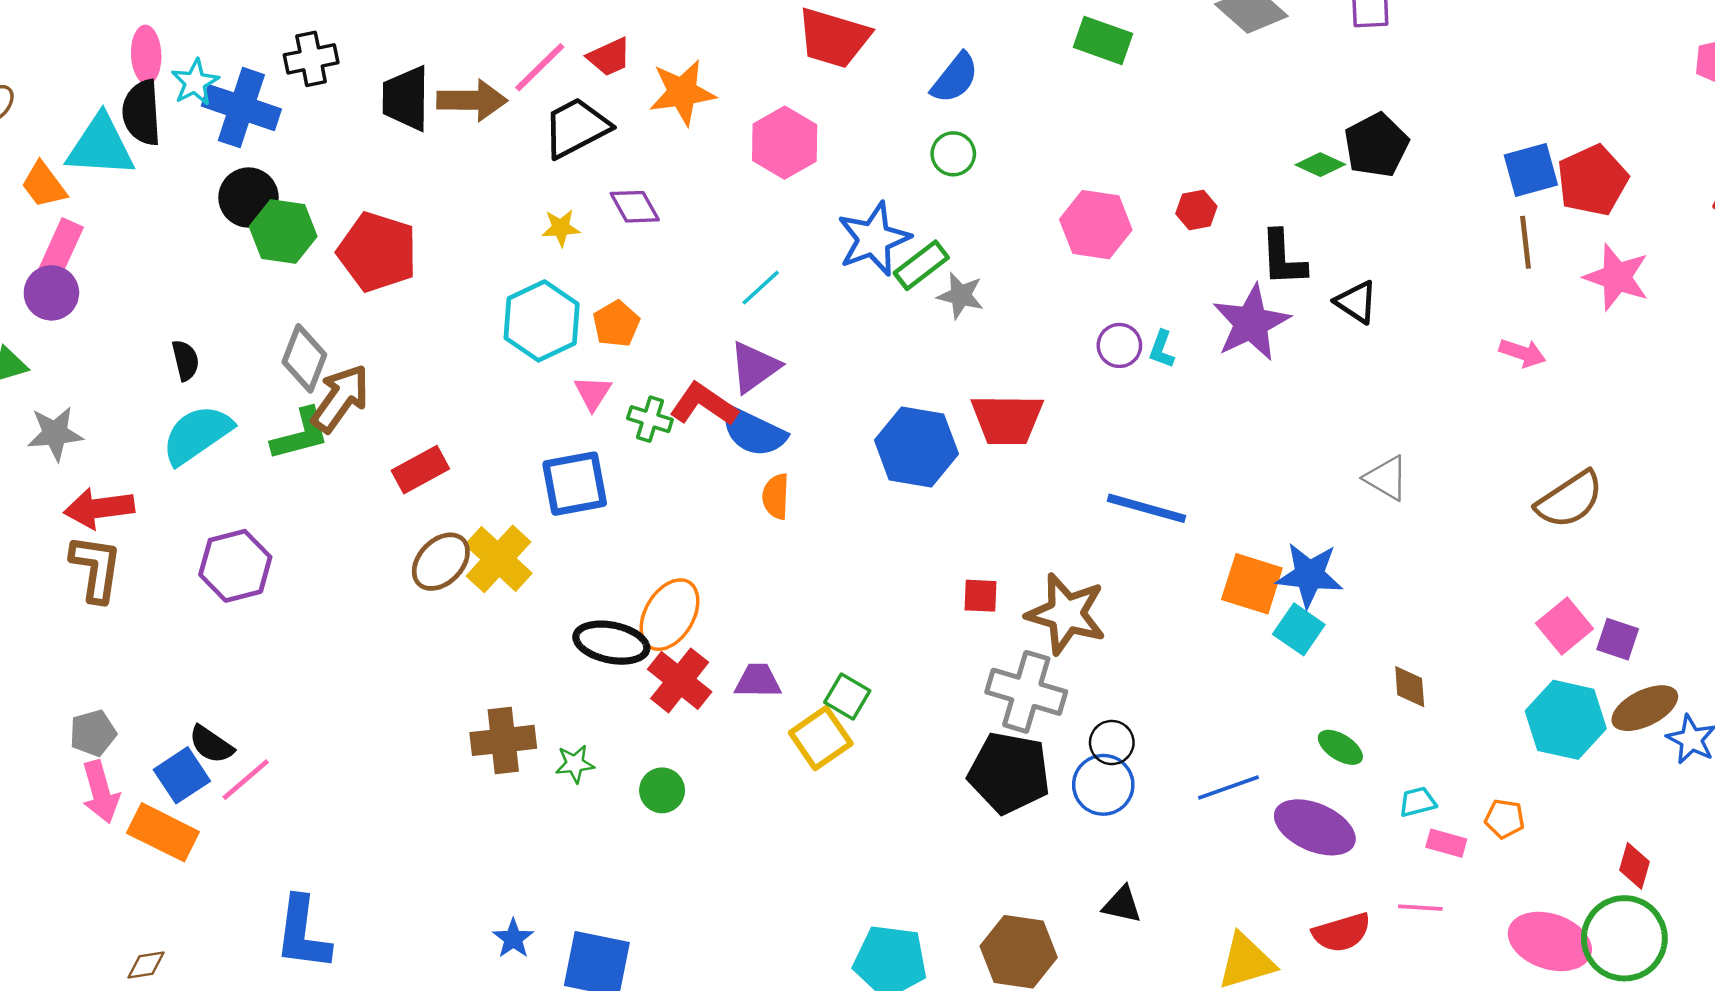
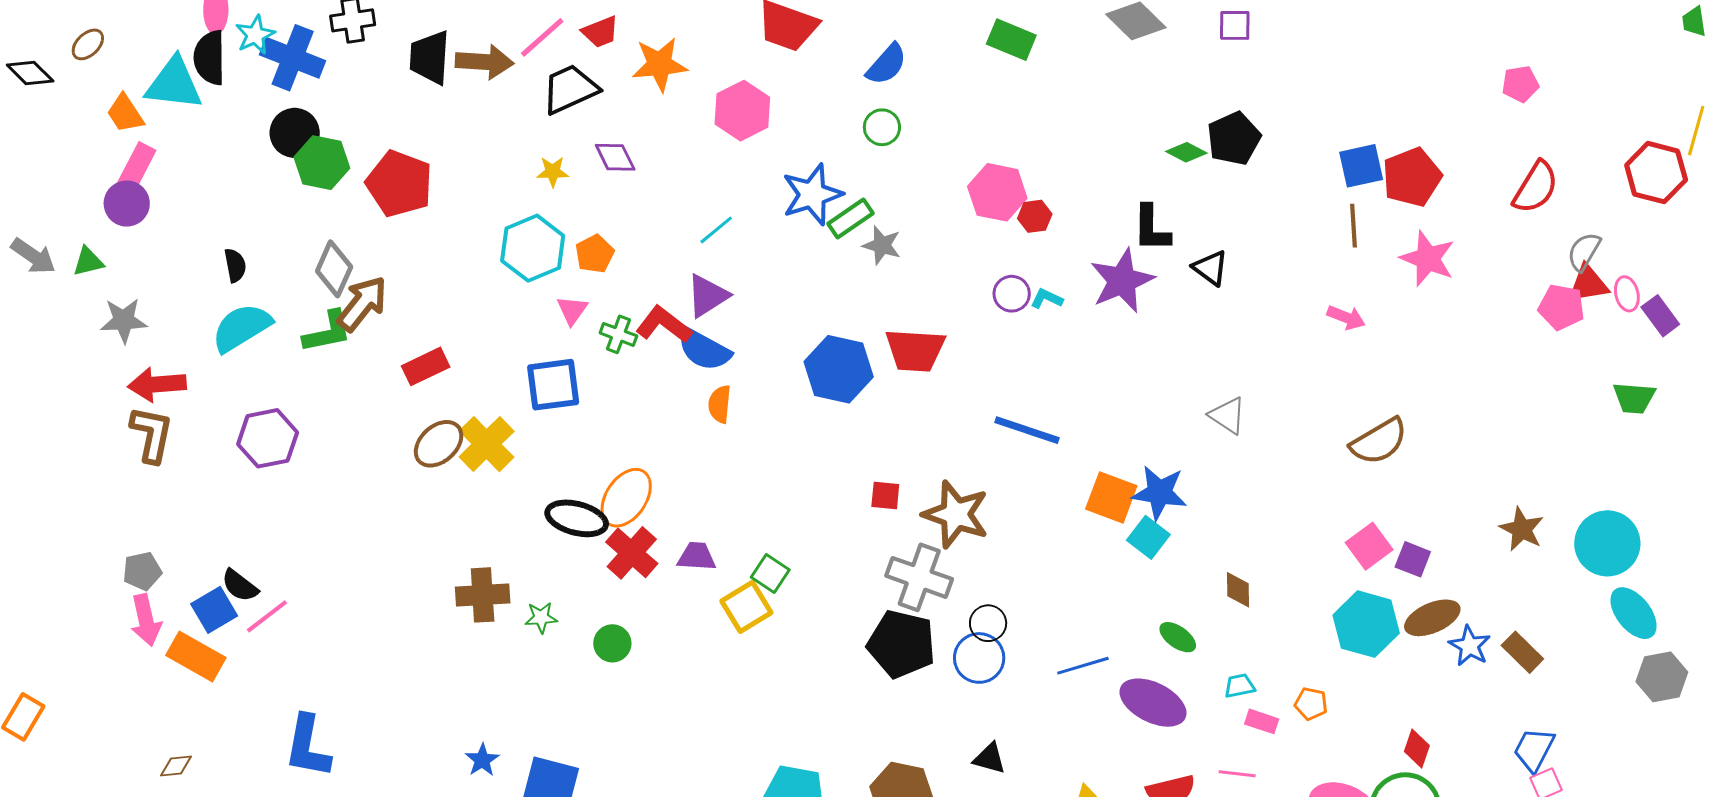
red hexagon: (1196, 210) -> (1035, 216), moved
cyan L-shape: (1162, 349) -> (1047, 299), turned 92

